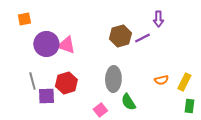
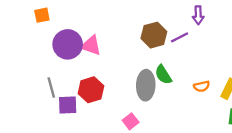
green semicircle: (128, 102) -> (163, 75), moved

